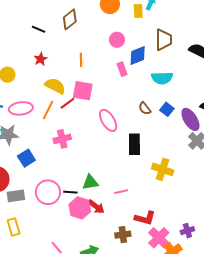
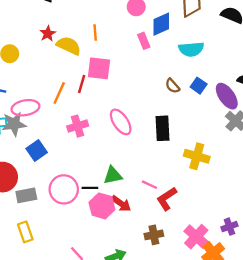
yellow semicircle: (55, 86) -> (69, 46), moved
red line: (67, 103) -> (82, 84), turned -35
pink ellipse: (21, 108) -> (25, 108), moved
pink ellipse: (108, 120) -> (121, 122), moved
pink line: (121, 192) -> (149, 185), turned 40
red L-shape: (145, 218) -> (167, 199), moved, turned 135

